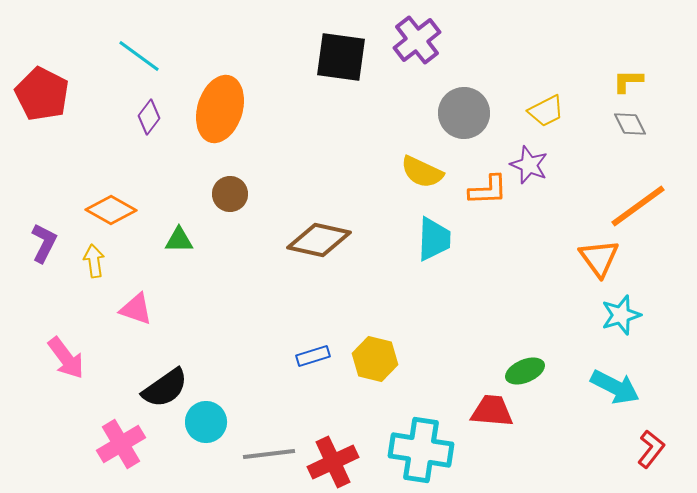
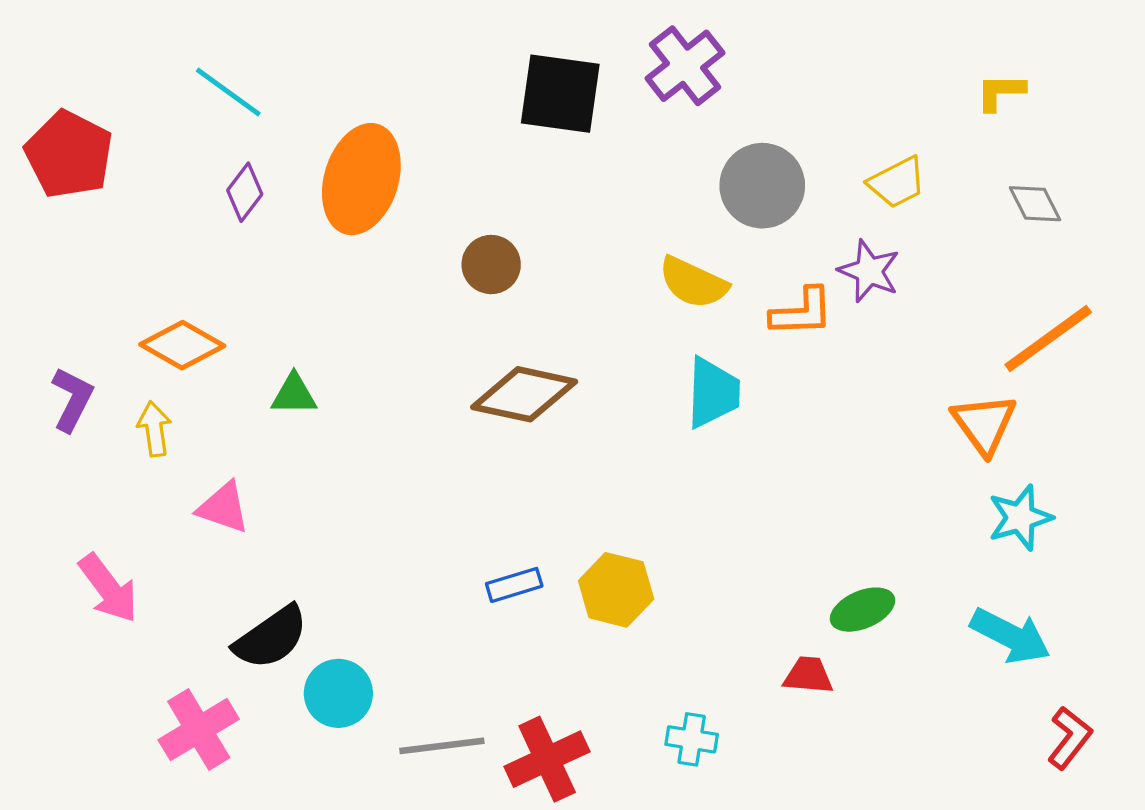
yellow L-shape: (628, 81) -> (1001, 92), moved
brown circle: (230, 194) -> (491, 265), moved
red trapezoid: (492, 411) -> (808, 675), size x0.7
cyan cross: (421, 450) -> (692, 739), size x0.5

